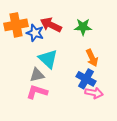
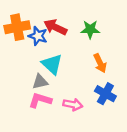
blue cross: (86, 79) -> (105, 94), moved
pink arrow: (94, 93) -> (73, 105), moved

